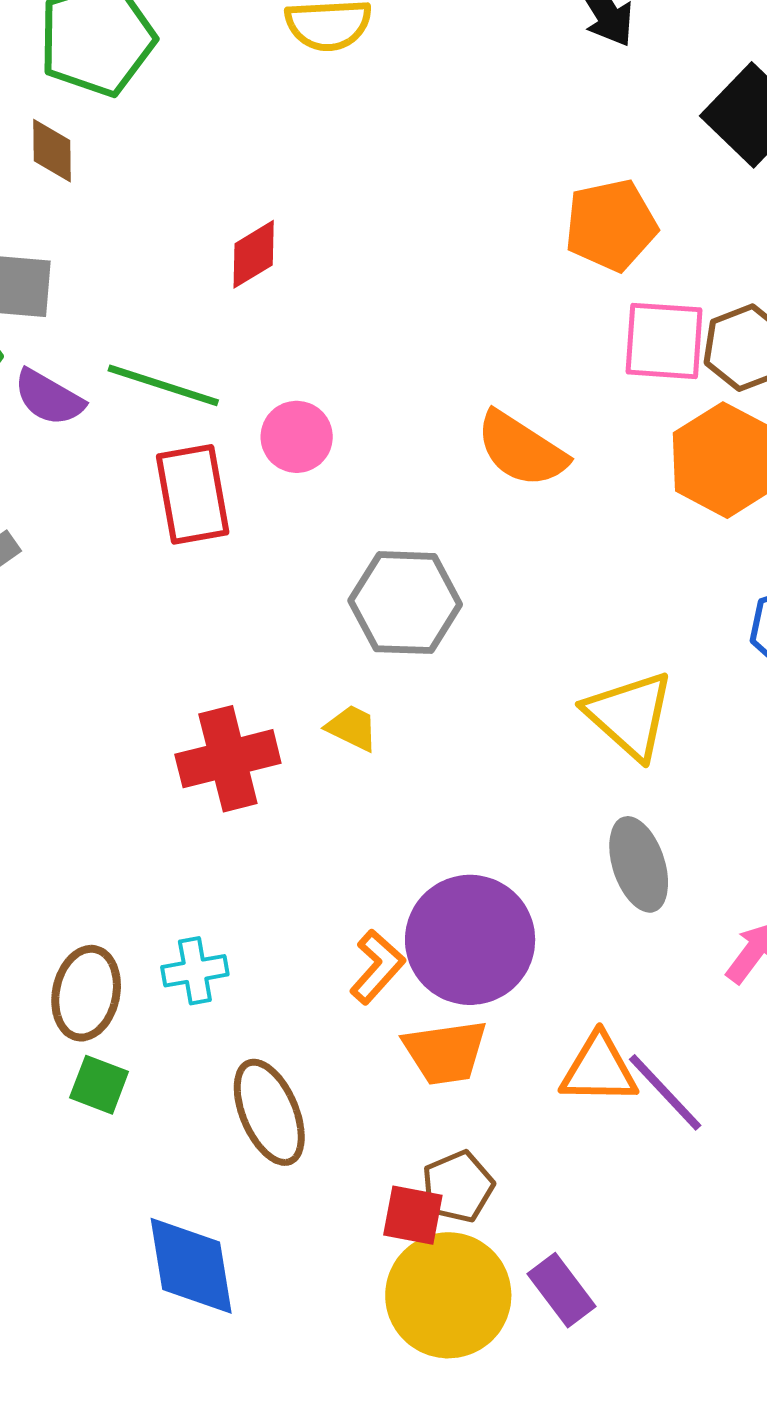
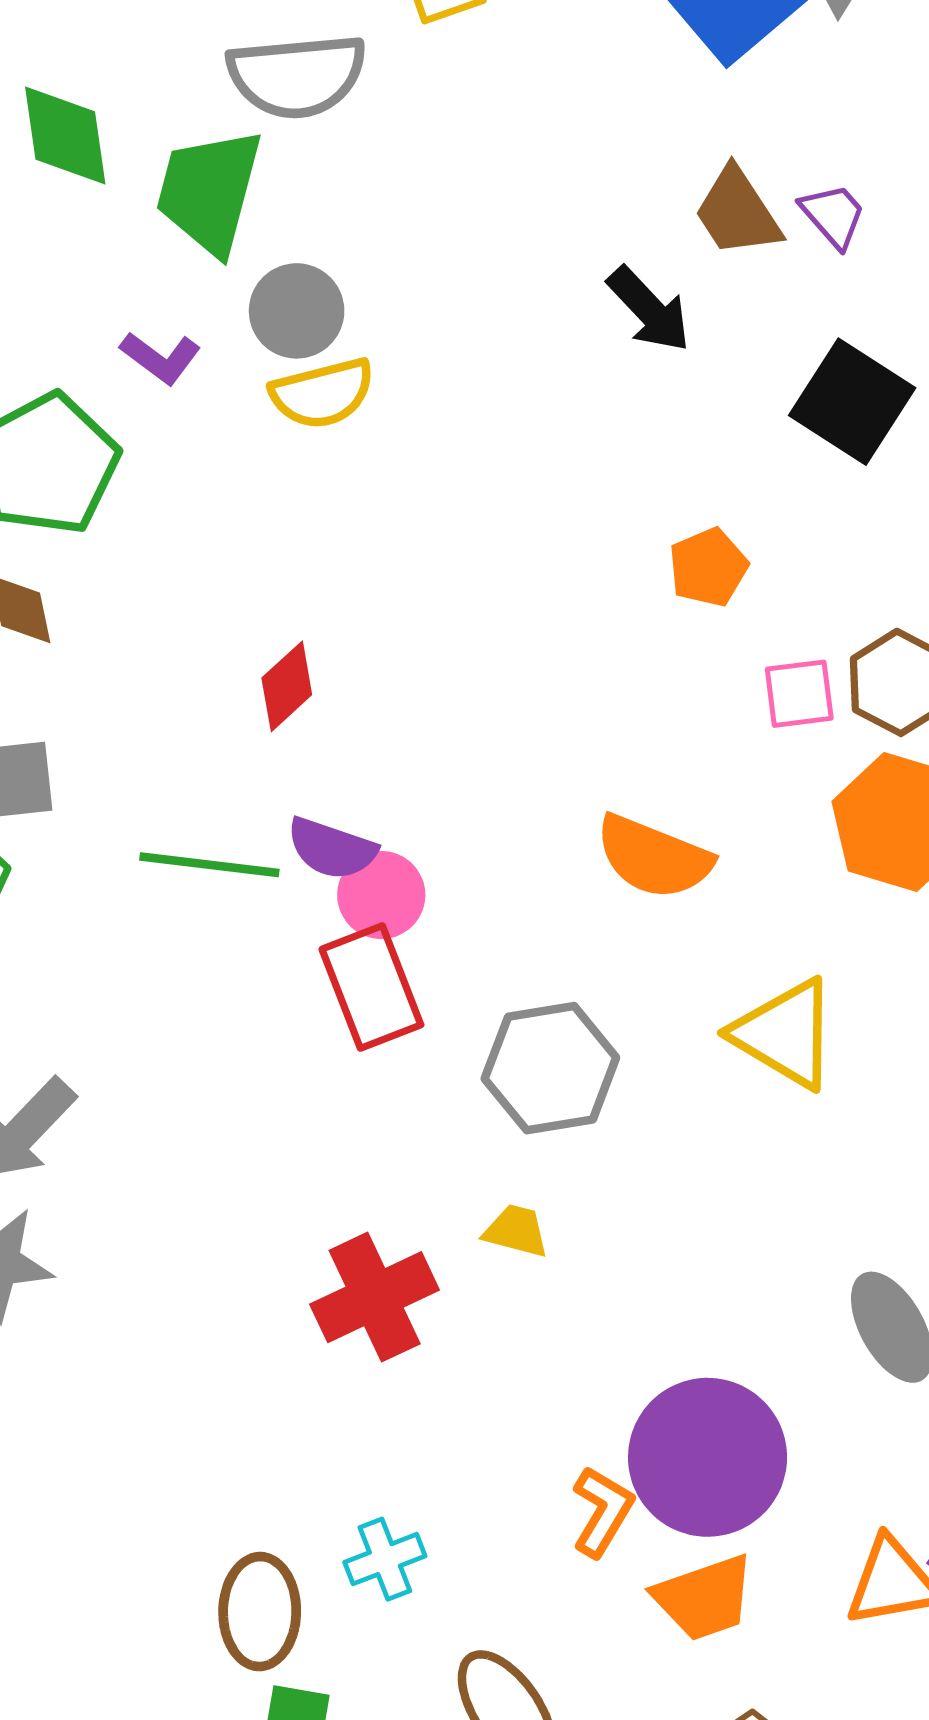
orange pentagon: (611, 225) -> (708, 567), size x0.7
pink square: (664, 341) -> (799, 694), size x0.7
purple semicircle: (49, 398) -> (332, 849), moved
red rectangle: (193, 494) -> (371, 987), moved
yellow triangle: (630, 715) -> (785, 1034), moved

